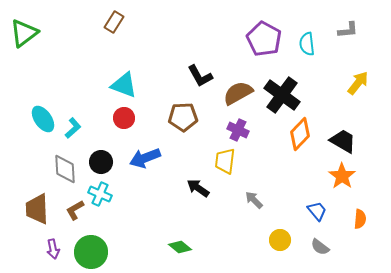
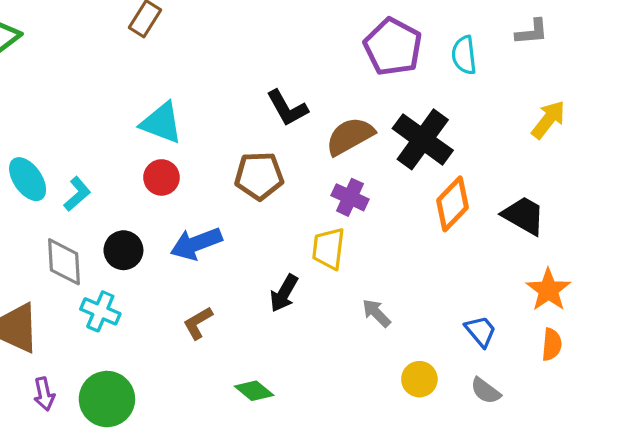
orange star: (342, 176) -> (548, 290), moved
black arrow: (198, 188) -> (284, 293), turned -95
cyan cross: (100, 194) -> (100, 311), moved
brown L-shape: (75, 210) -> (198, 323), moved

